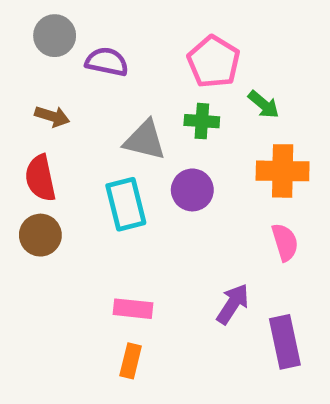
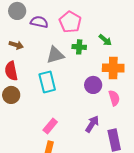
pink pentagon: (214, 62) -> (70, 22), moved
gray triangle: (145, 140) -> (55, 55), turned -30
purple circle: (192, 190) -> (93, 85), moved
pink rectangle: (133, 309) -> (50, 126), turned -56

